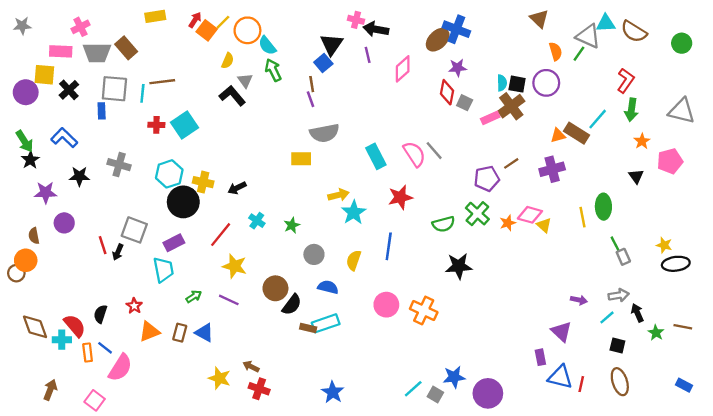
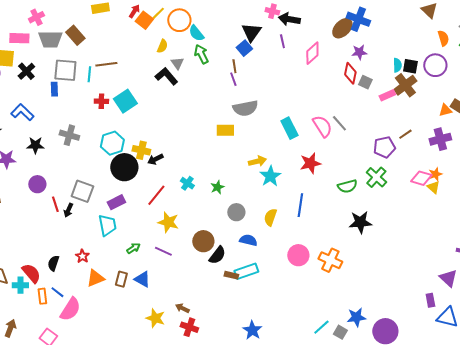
black arrow: (237, 188) -> (155, 159), moved
purple circle: (64, 223) -> (37, 184), moved
orange star: (508, 223) -> (435, 174), moved

